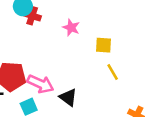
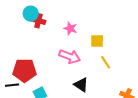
pink arrow: (40, 84) -> (70, 56), moved
black triangle: (68, 97) -> (81, 85), moved

